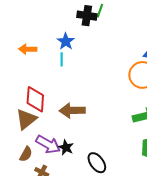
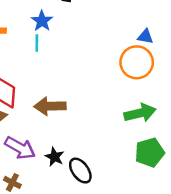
black star: (66, 147) -> (55, 157), moved

